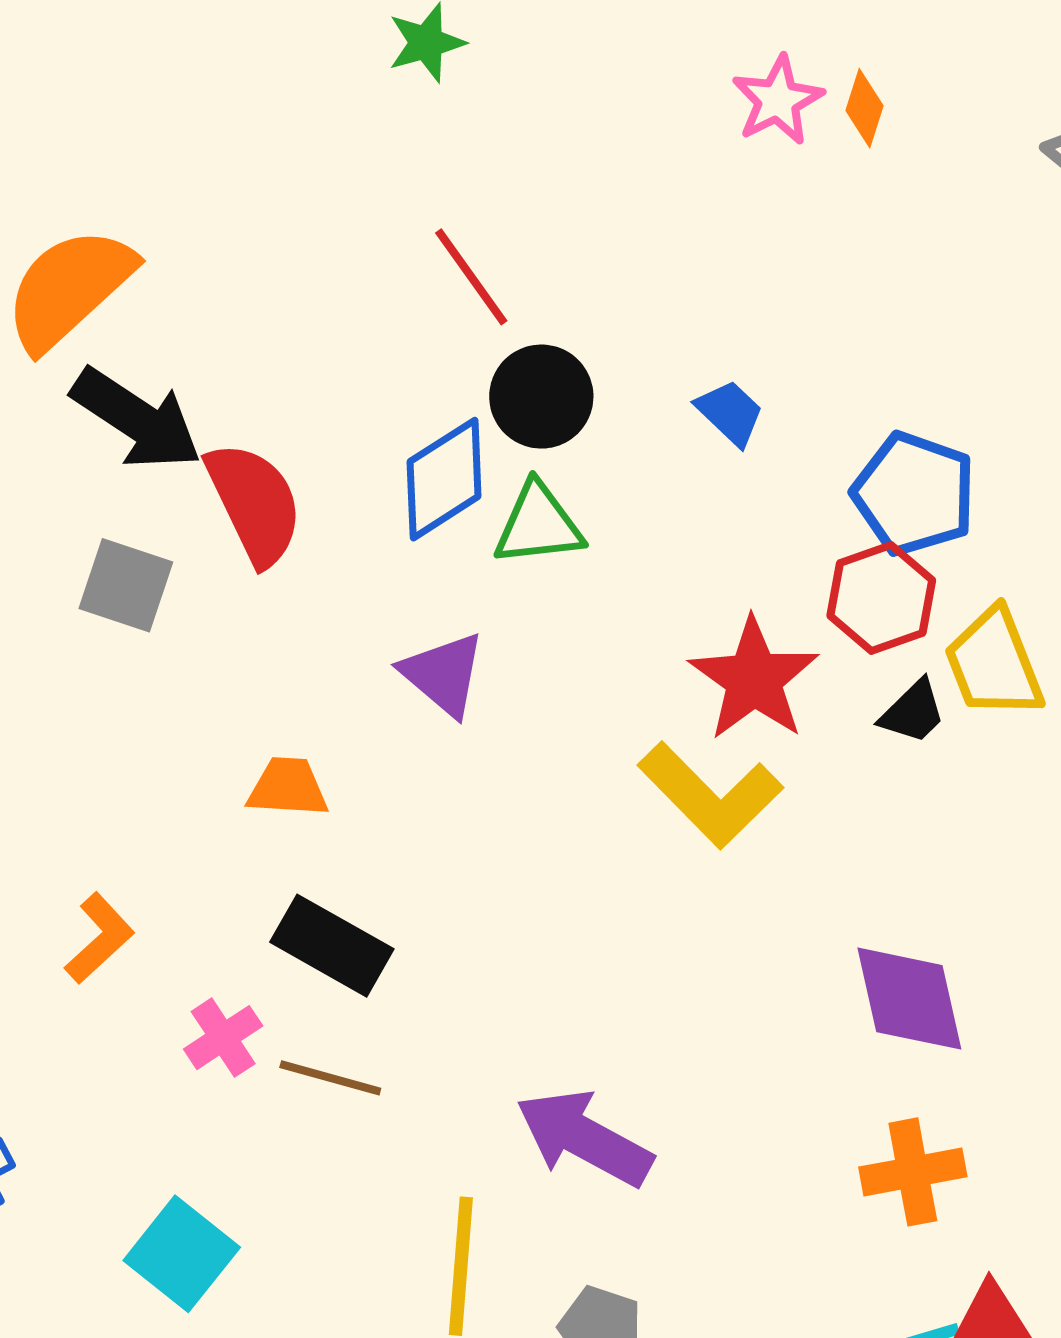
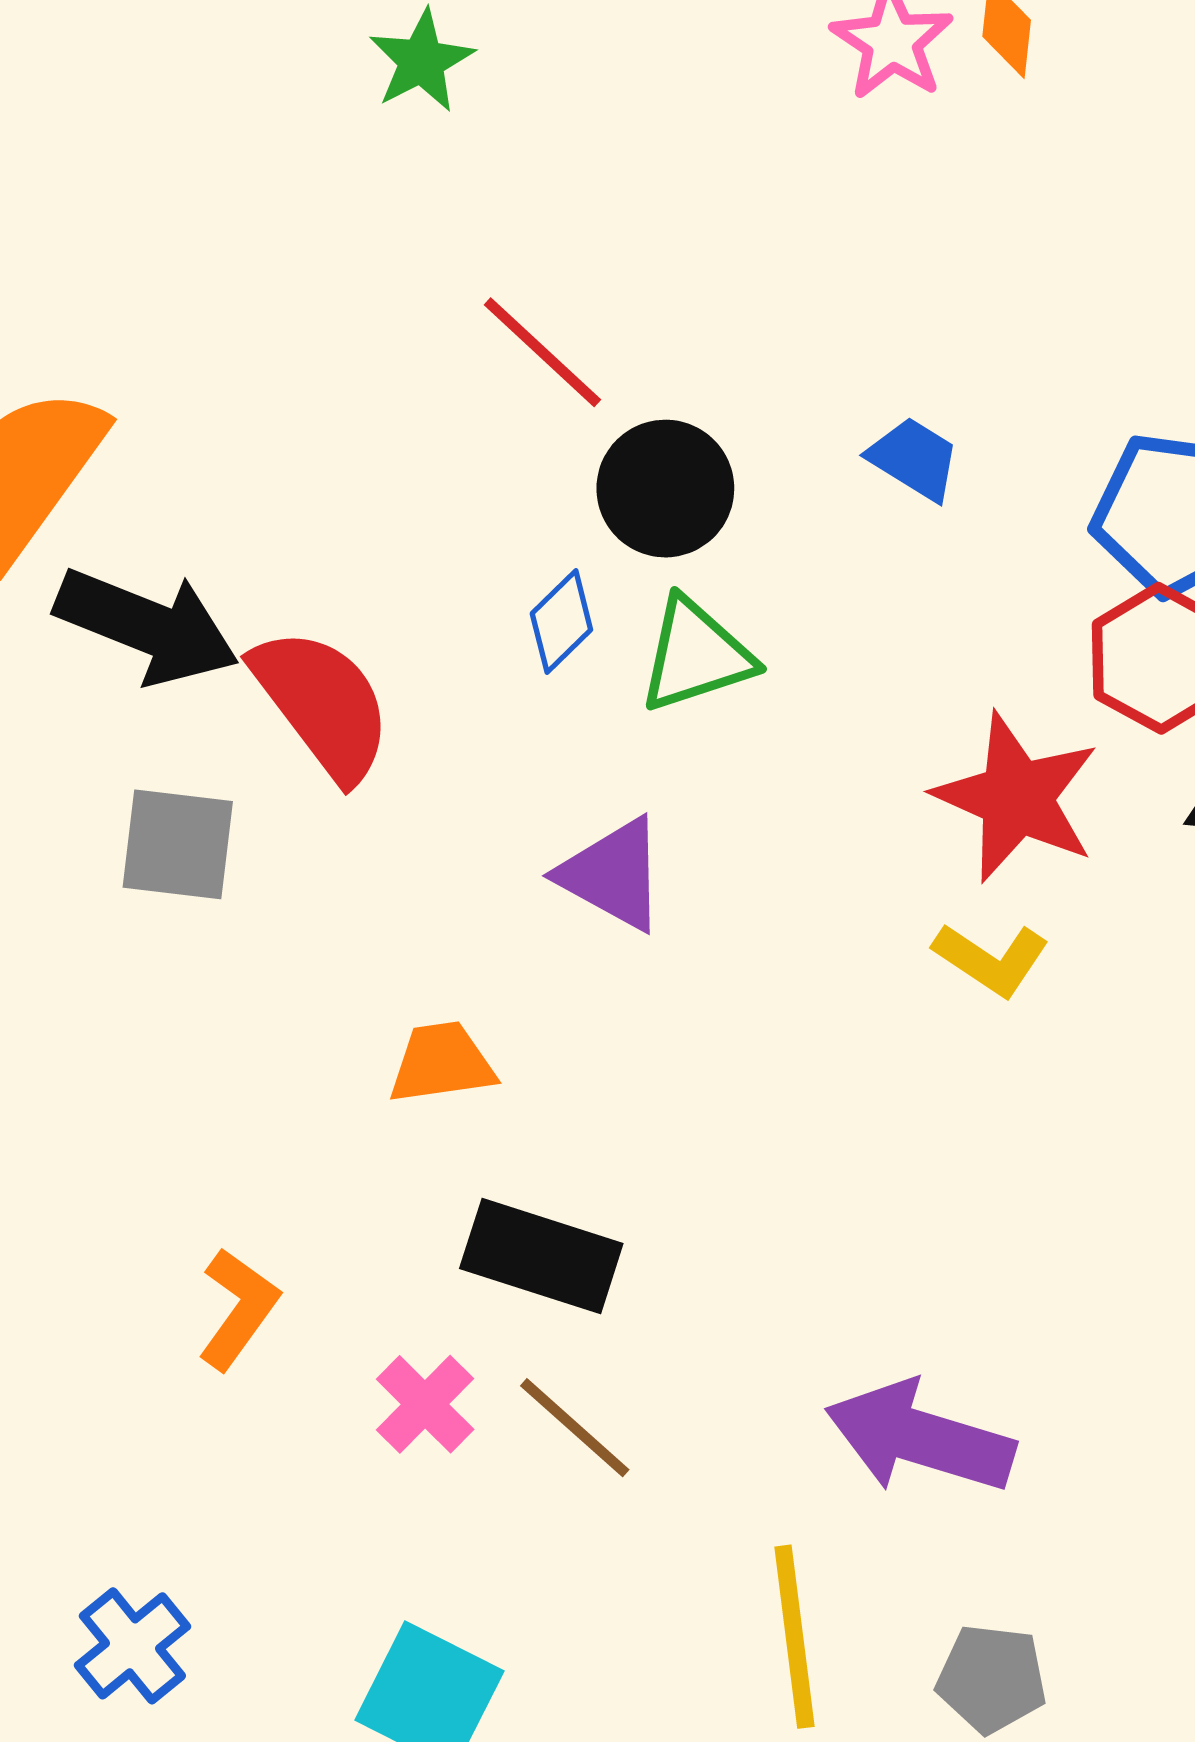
blue diamond: (444, 479) -> (561, 622), size x0.6
yellow L-shape: (710, 795) -> (991, 959), size x0.6
brown line: (330, 1078) -> (575, 1428), turned 38

